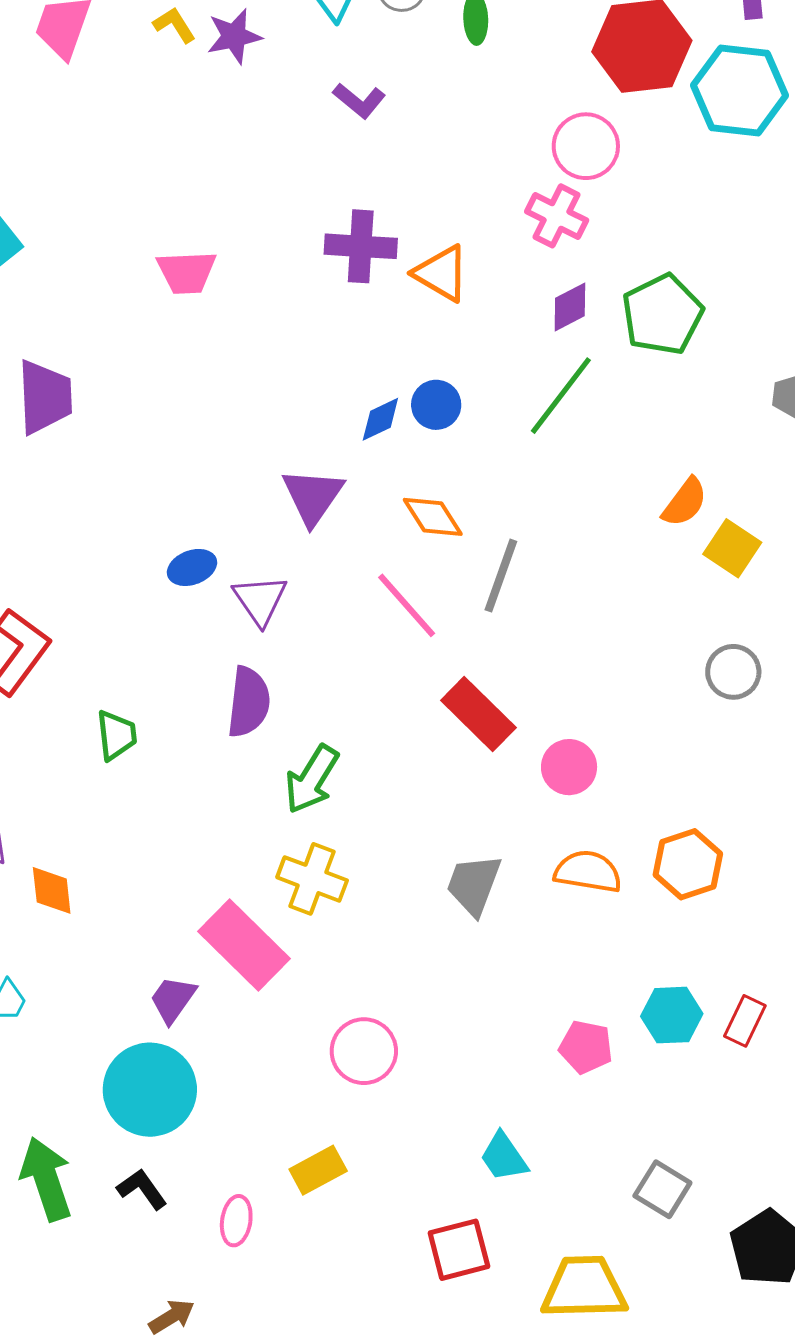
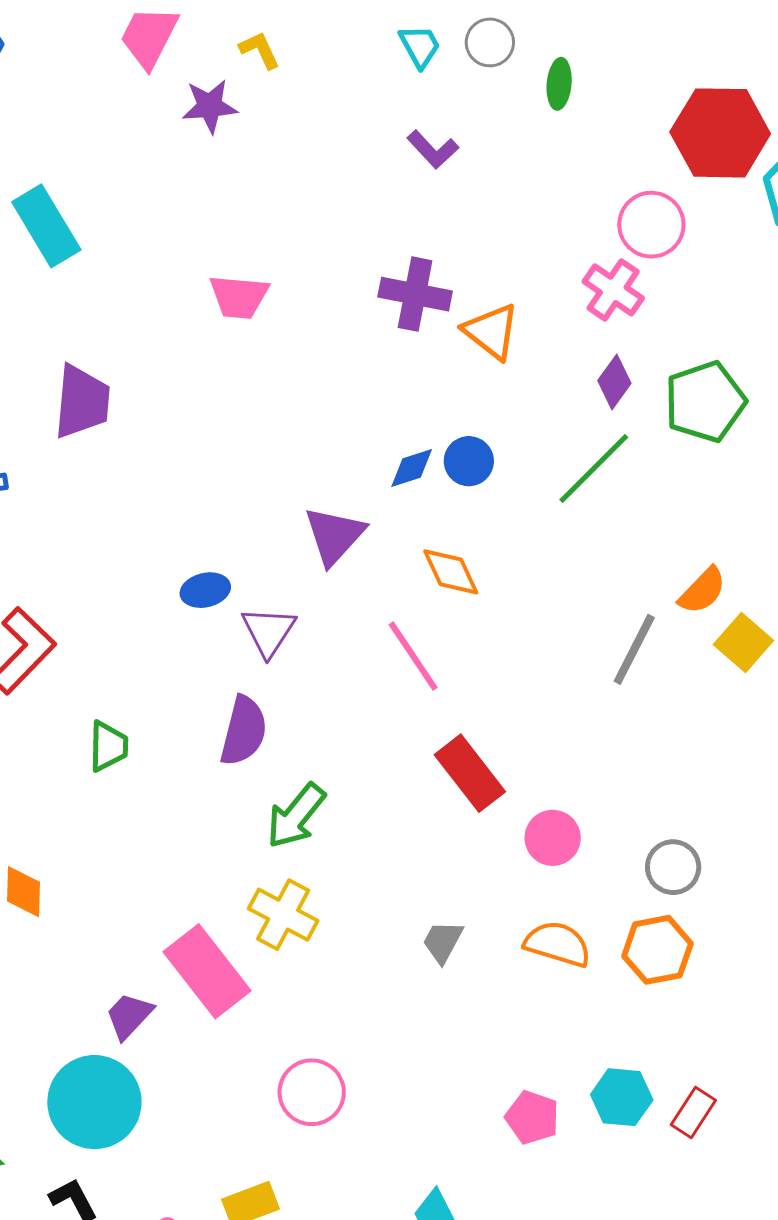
purple star: (234, 36) -> (210, 106), moved
purple diamond: (570, 307) -> (614, 382), turned -34
gray line: (501, 576) -> (634, 649), moved
gray circle: (733, 672) -> (673, 867), moved
gray trapezoid: (474, 885) -> (443, 942), size x0.7

